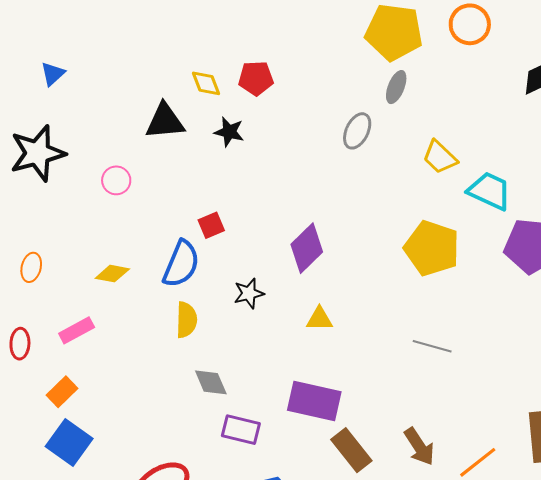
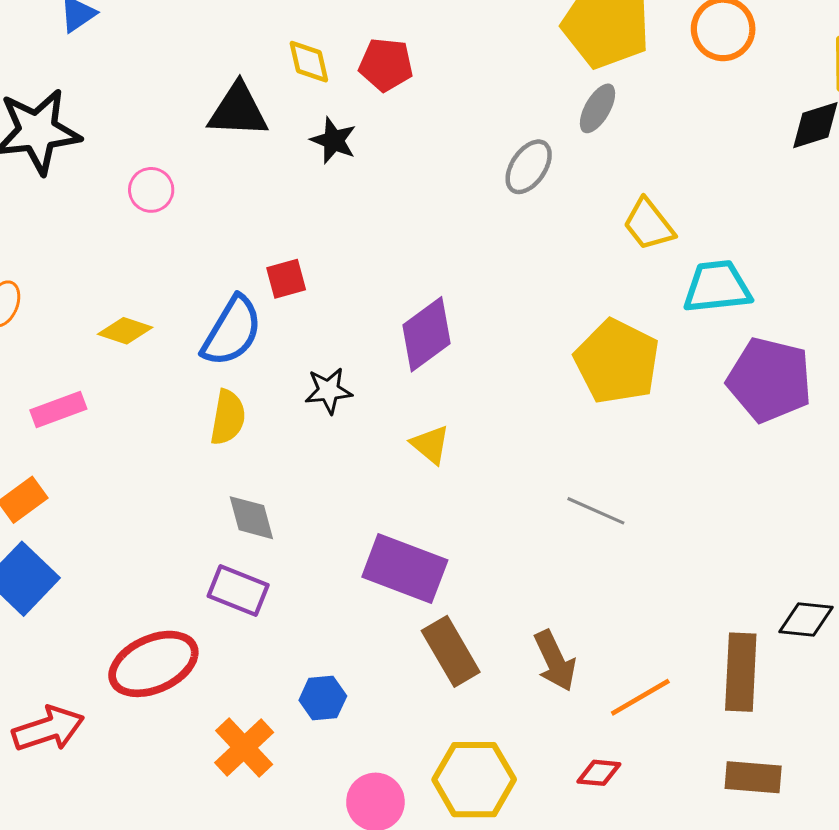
cyan trapezoid: (490, 191) -> (717, 287), turned -39
yellow triangle: (319, 319) -> (430, 445), turned 32
purple rectangle: (241, 430) -> (238, 590), moved

